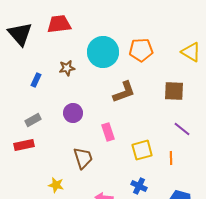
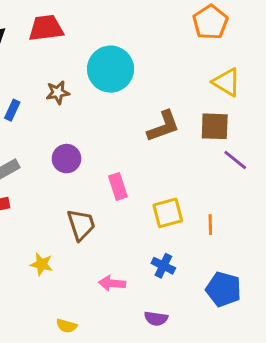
orange pentagon: (141, 50) -> (210, 22), moved, turned -30
yellow triangle: (191, 52) -> (226, 82), moved
brown L-shape: (124, 92) -> (163, 126), moved
purple line: (182, 129) -> (235, 160), moved

